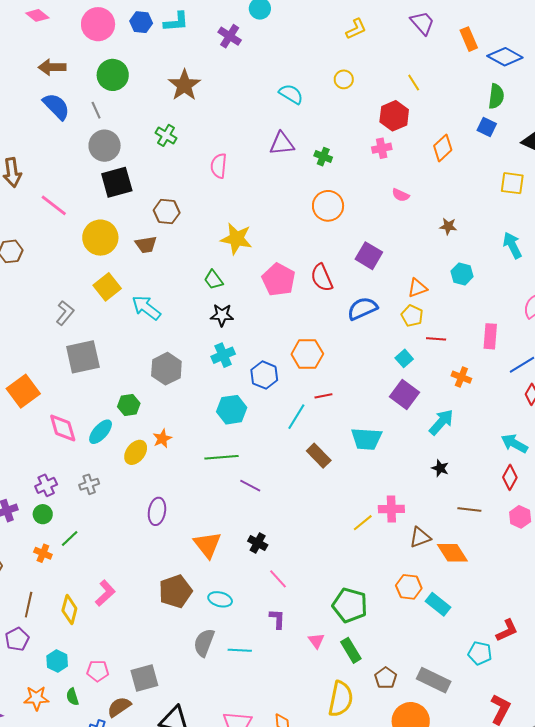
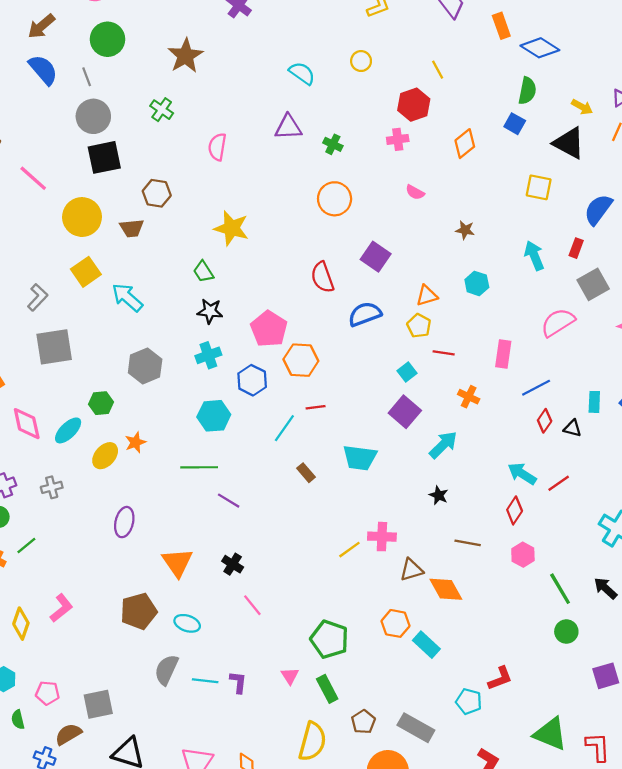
brown arrow: (52, 67) -> (41, 26), turned -44
pink pentagon: (279, 280) -> (269, 329), moved
brown rectangle: (319, 456) -> (306, 473), size x0.7
purple L-shape: (277, 619) -> (238, 682), moved

